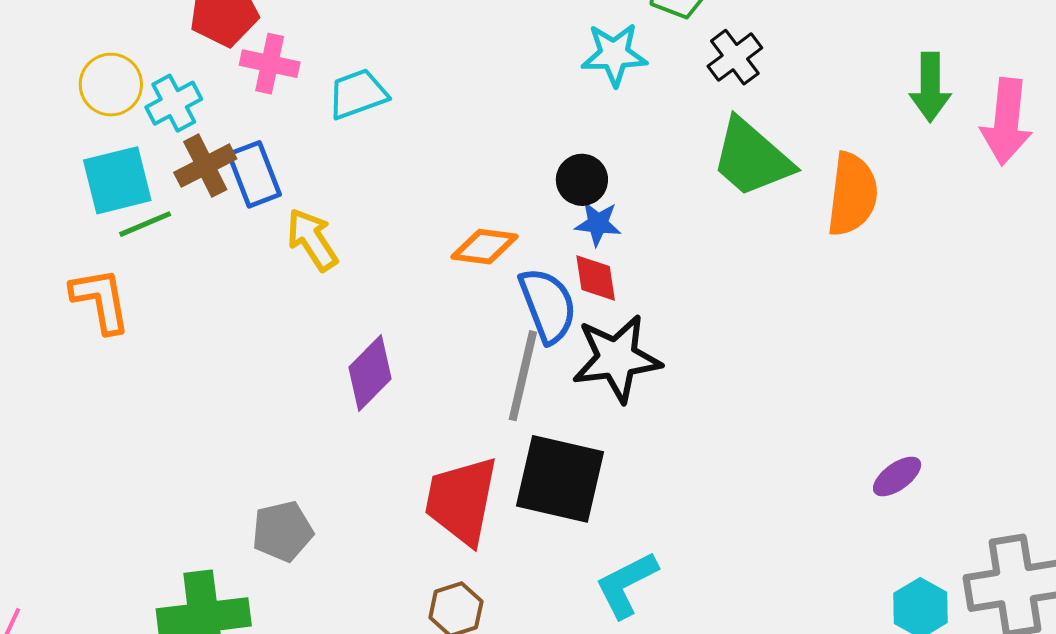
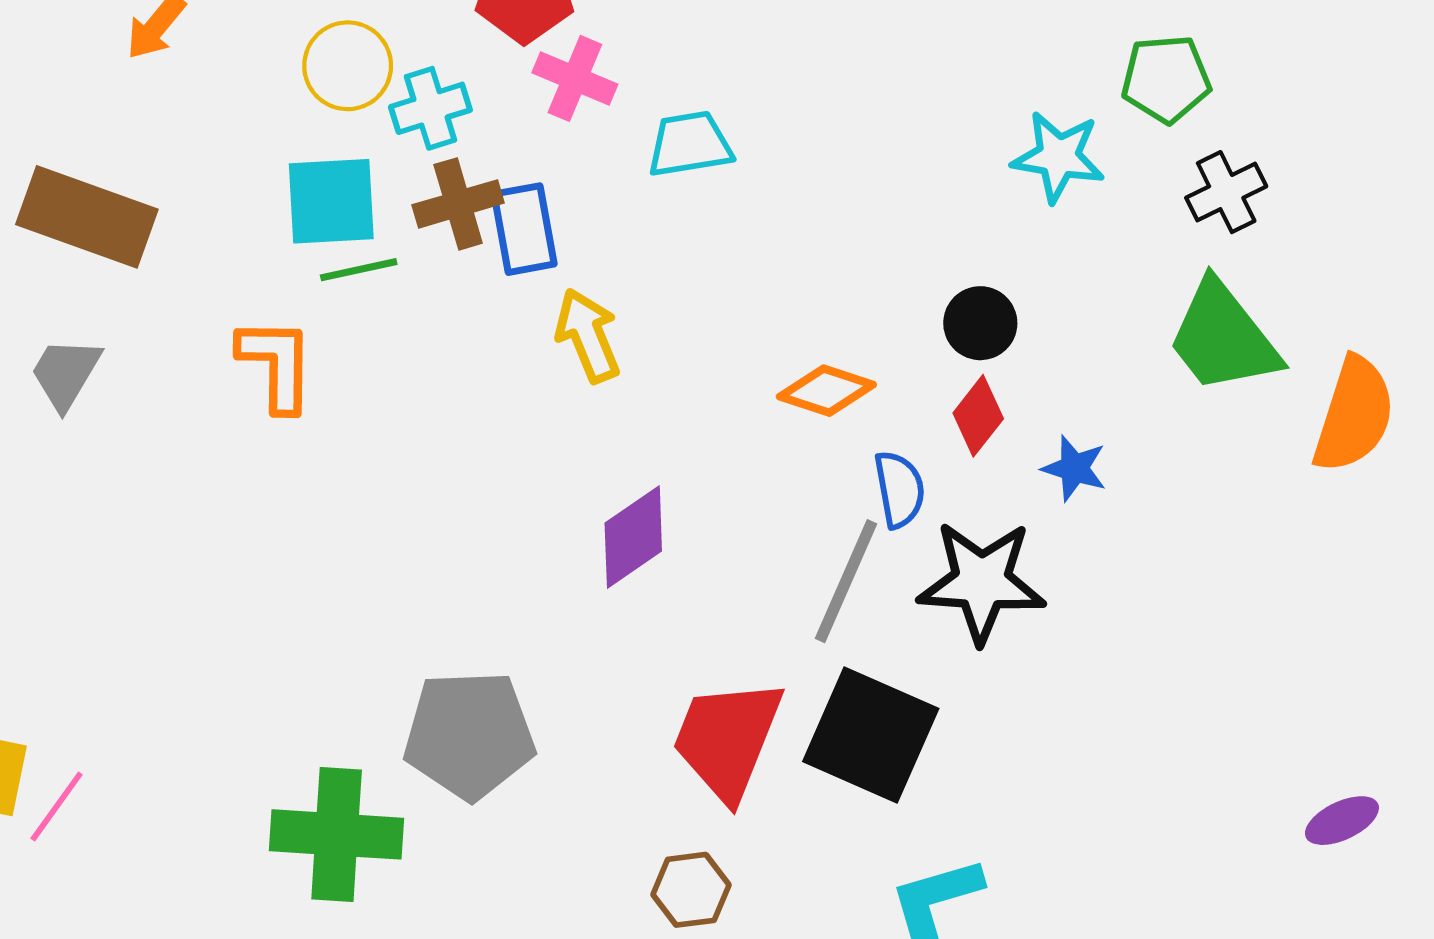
blue star: (598, 224) -> (1074, 468), moved
red diamond: (596, 278) -> (978, 416), moved, turned 36
blue semicircle: (548, 305) -> (899, 489), size x0.7
gray pentagon: (282, 531) -> (469, 735), size x1.5

